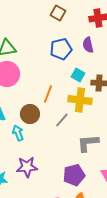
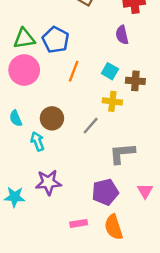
blue pentagon: (61, 49) -> (56, 40), moved, turned -30
orange line: (48, 94) -> (74, 71), moved
yellow cross: (80, 100) -> (112, 101), size x0.7

